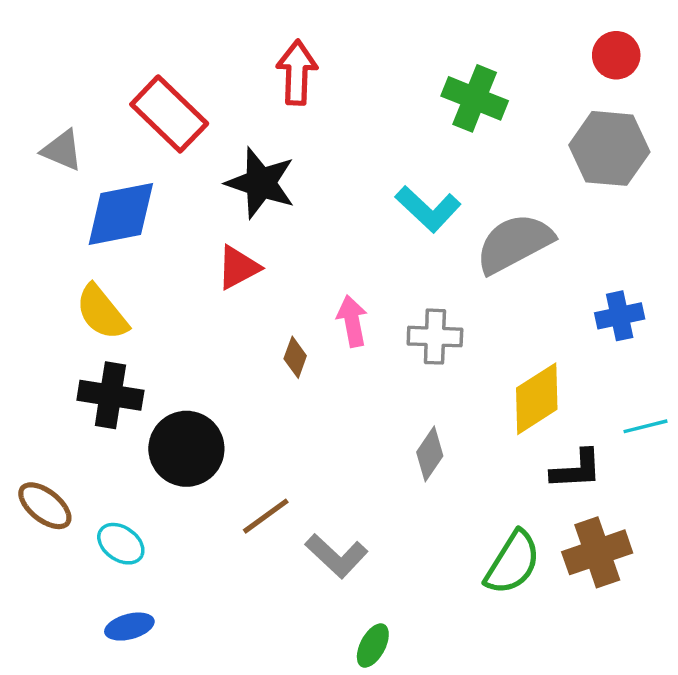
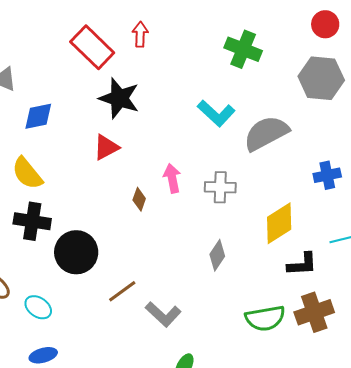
red arrow: (297, 72) -> (140, 34), size x0.7
red rectangle: (169, 114) -> (92, 47), moved
blue diamond: (121, 214) -> (38, 116), size x0.7
green semicircle: (513, 563) -> (265, 318), turned 48

